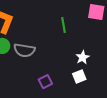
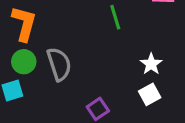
gray semicircle: (24, 50) -> (59, 64), turned -110

